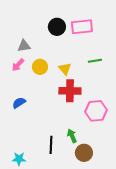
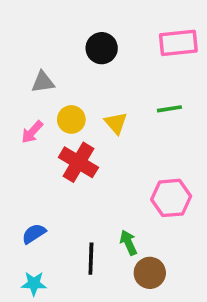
pink rectangle: (82, 27) -> (178, 43), moved
pink arrow: (18, 65) -> (32, 132), moved
red cross: (70, 91) -> (78, 162), moved, turned 30
blue semicircle: (19, 103) -> (34, 234), moved

